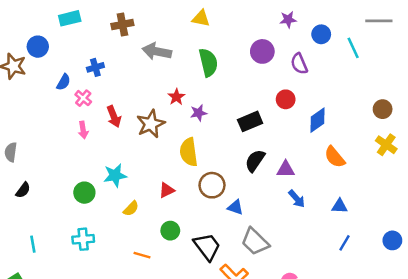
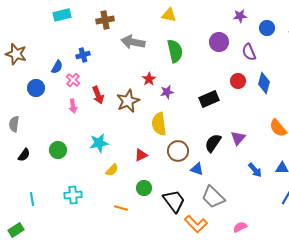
blue circle: (38, 47) -> (36, 88), moved
blue diamond: (318, 120) -> (264, 83), moved, turned -40
black semicircle: (255, 161) -> (213, 143), moved
purple triangle: (286, 169) -> (238, 138), turned -49
green circle: (84, 193) -> (58, 150), moved
blue arrow: (297, 199) -> (255, 170), moved

